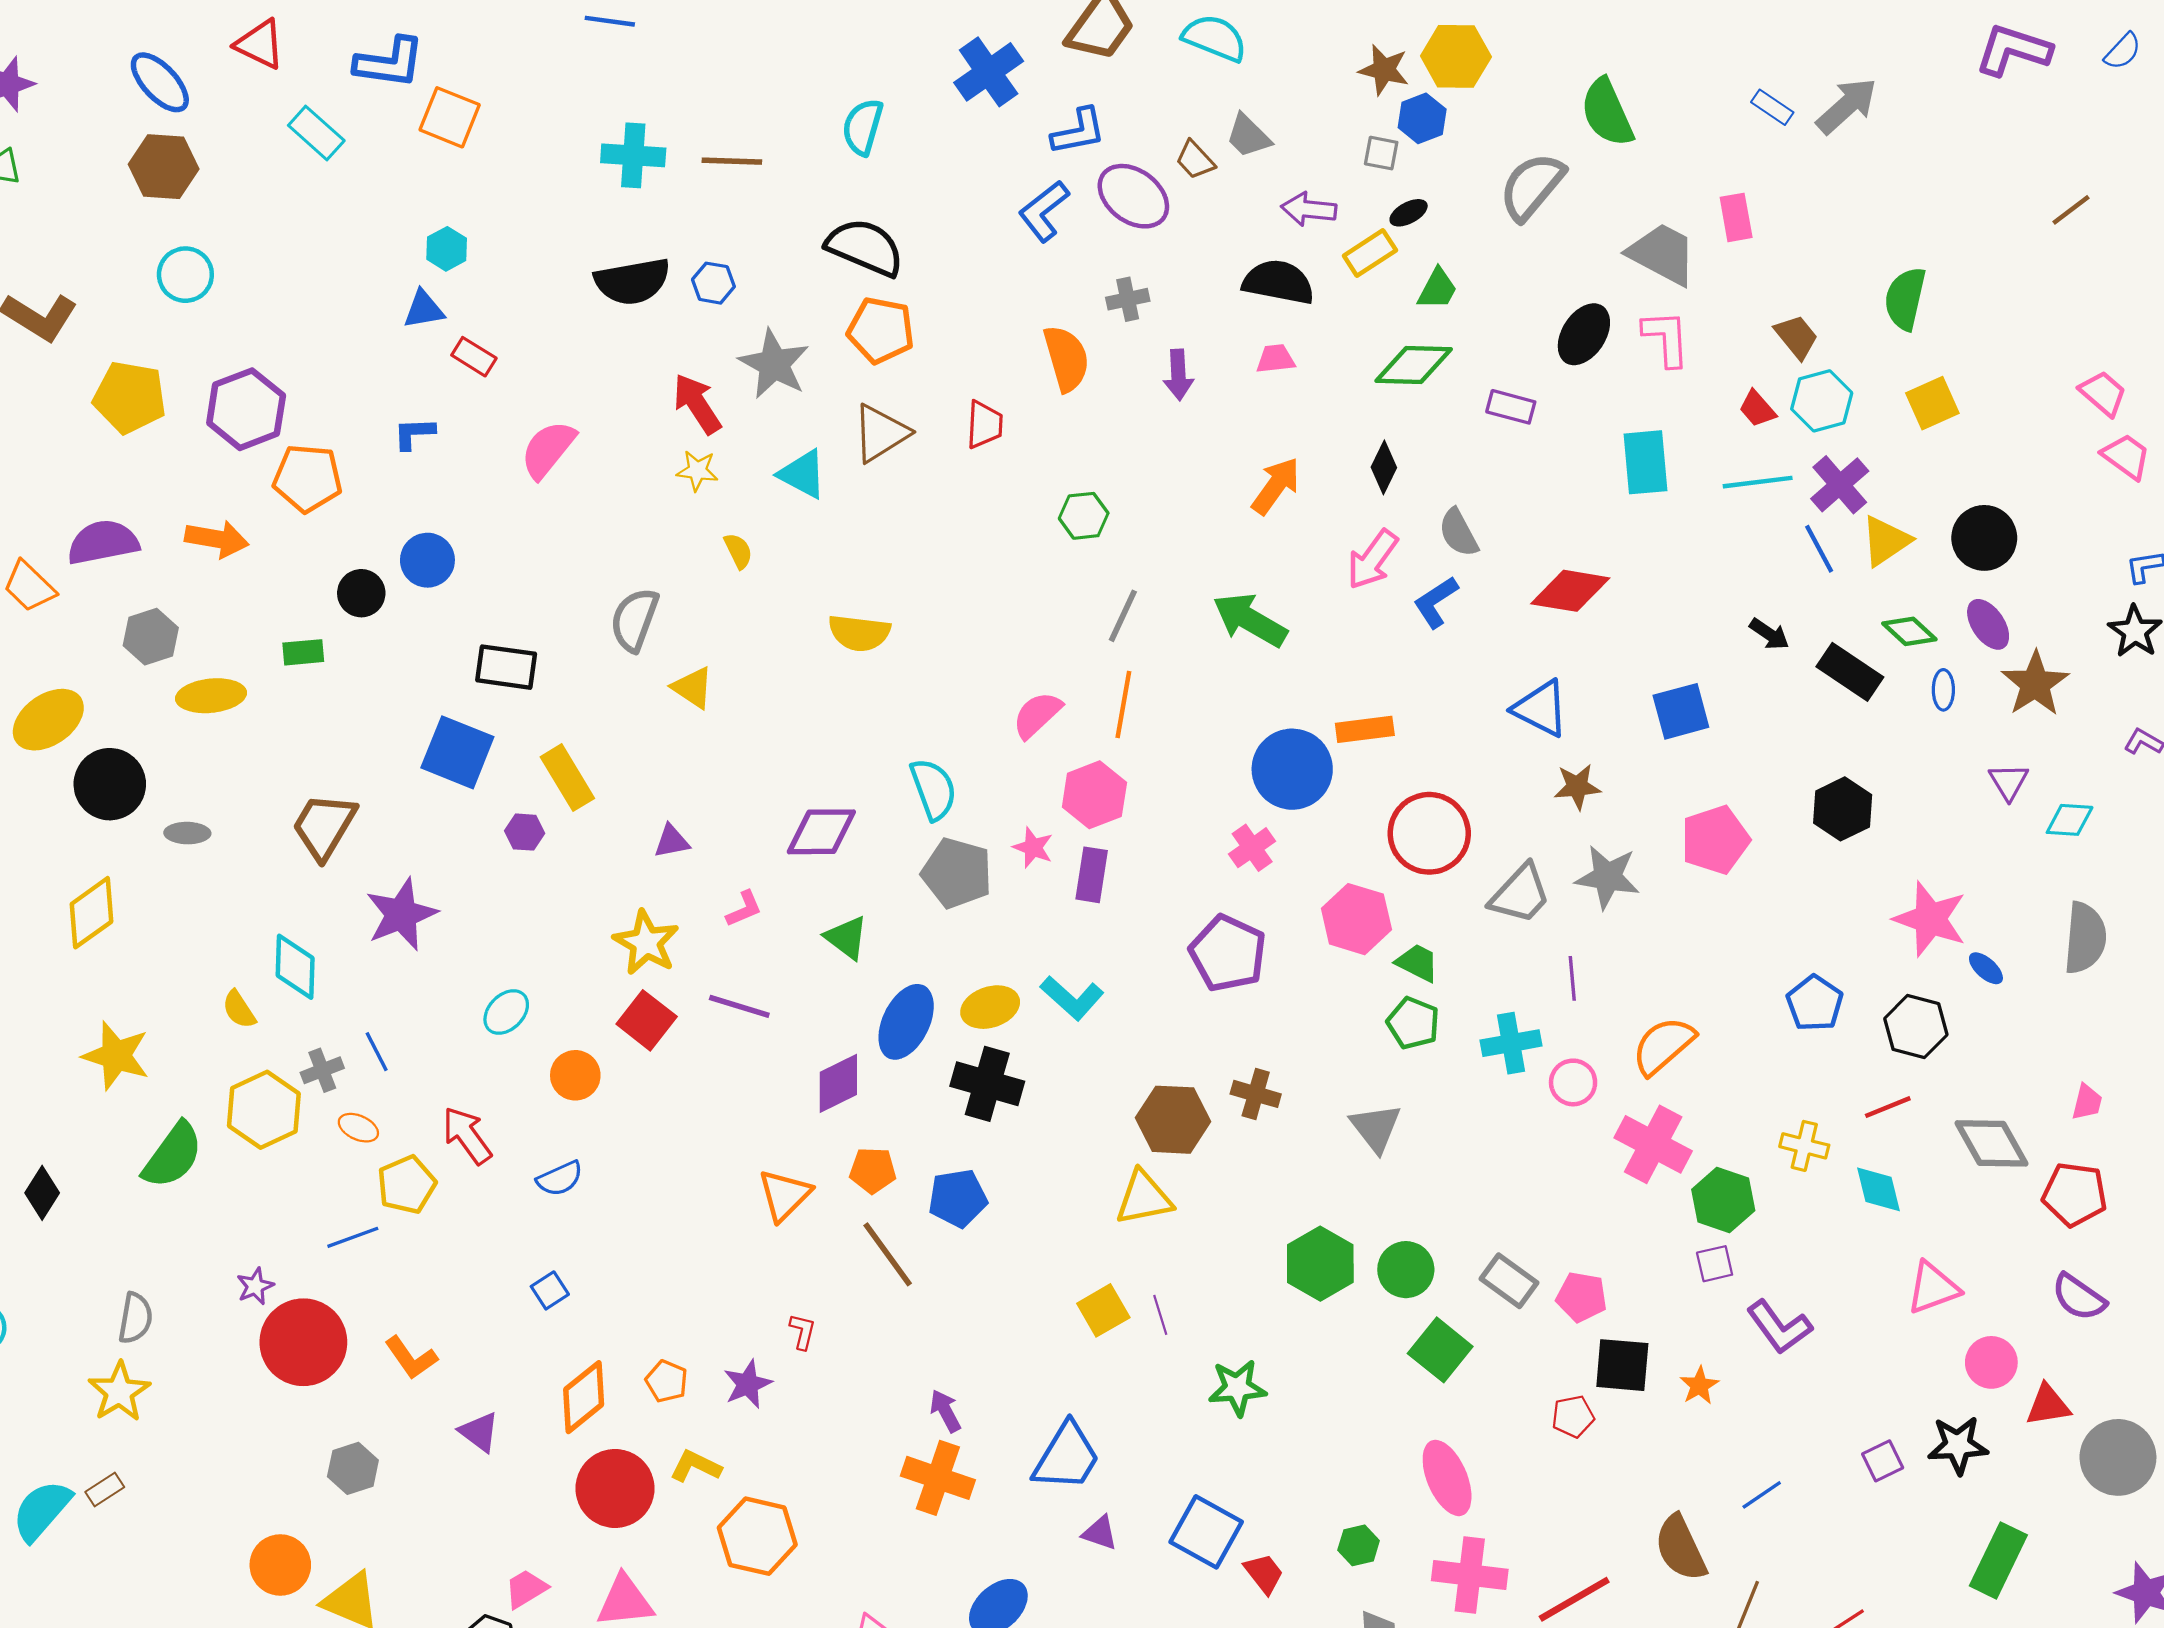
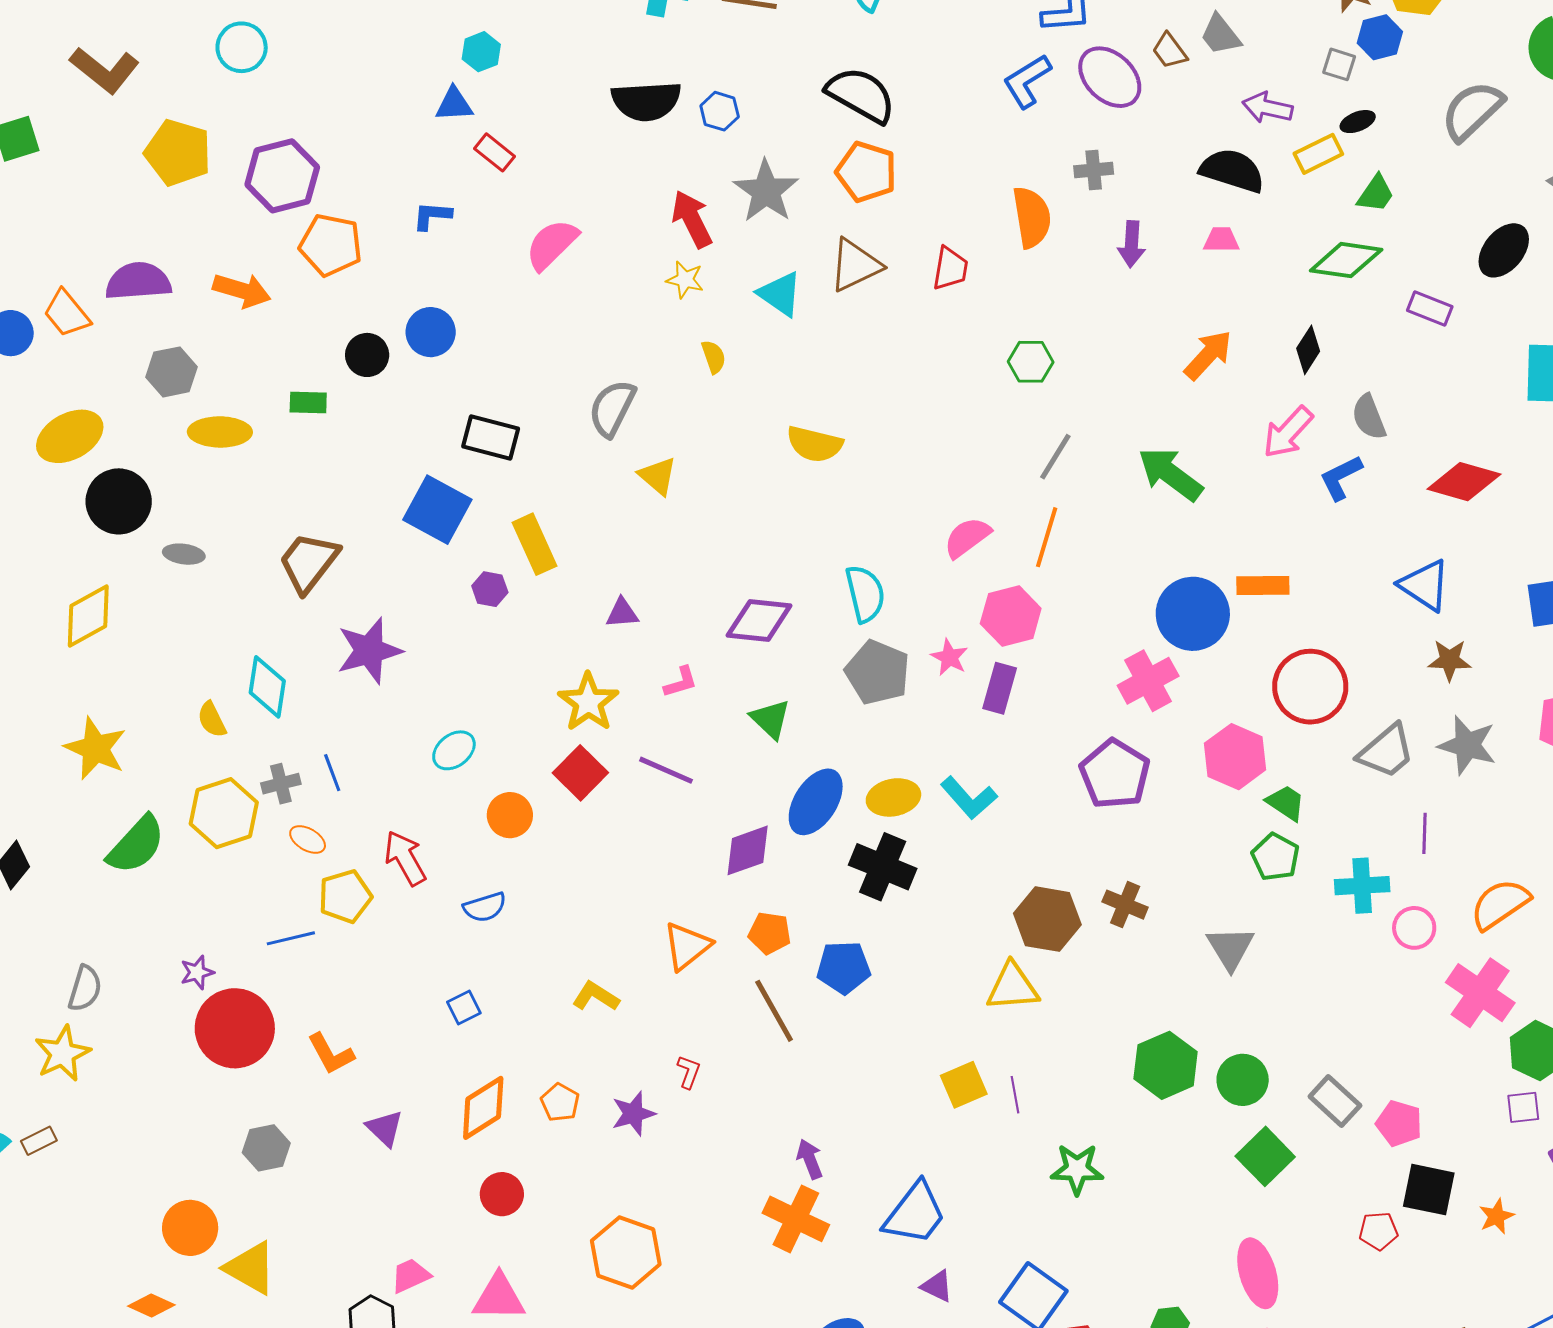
pink cross: (1252, 848) -> (1148, 681), size x1.4
yellow L-shape: (696, 1466) -> (596, 996), moved
red circle: (615, 1488) -> (502, 1194), size x0.6

